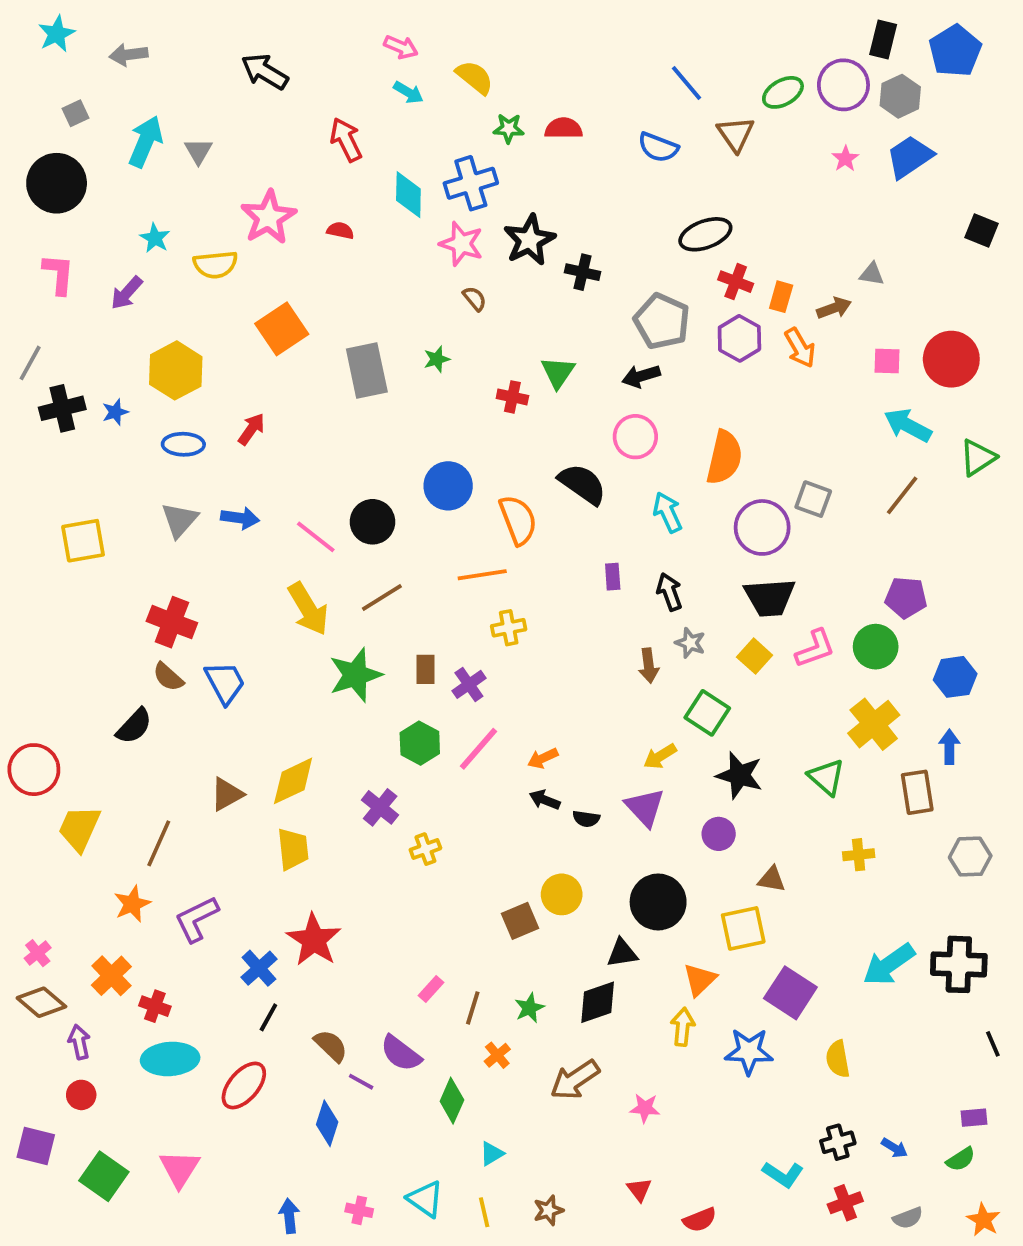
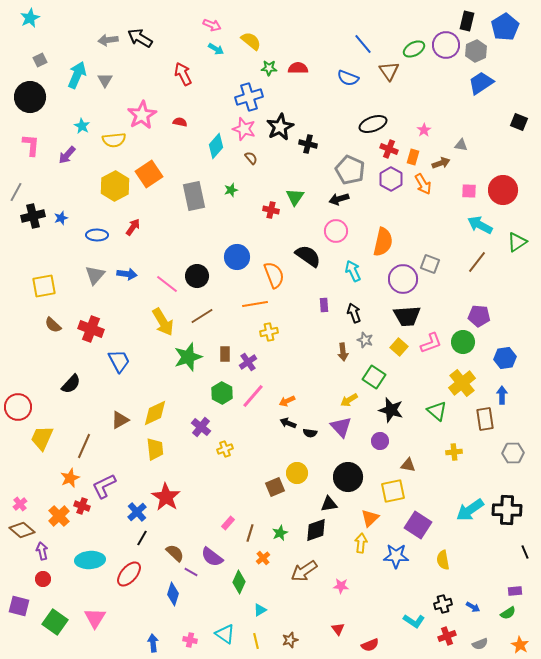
gray arrow: (128, 55) -> (108, 40), moved
pink star: (845, 159) -> (424, 130), moved
cyan diamond: (408, 195) -> (216, 146), moved, turned 40
yellow hexagon: (176, 370) -> (115, 186), moved
brown semicircle: (168, 677) -> (53, 325), moved
red cross: (155, 1006) -> (82, 506), moved

